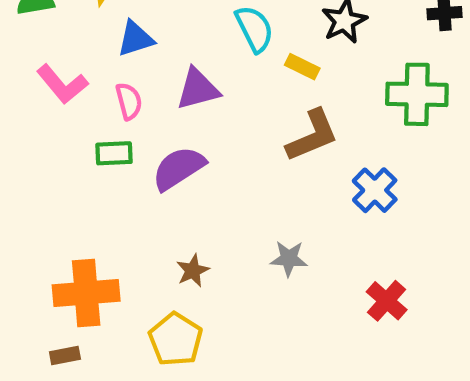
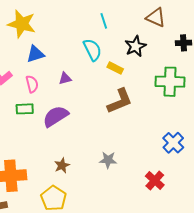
purple triangle: (198, 89) -> (65, 78), size x0.6
blue cross: (375, 190) -> (173, 143), moved

